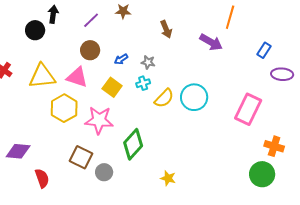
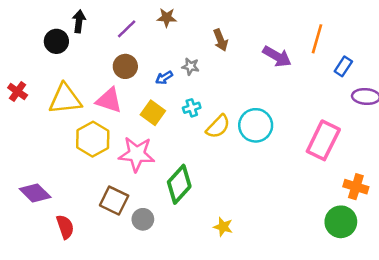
orange line: (230, 17) -> (317, 39), moved
gray star: (148, 62) -> (190, 66), moved
purple diamond: (18, 151) -> (35, 193), turned 40

